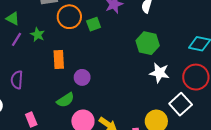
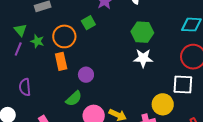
orange circle: (69, 17) -> (64, 36), moved
green triangle: (13, 19) -> (20, 30), moved, turned 32
white star: (159, 73) -> (143, 58), moved
white square: (181, 104) -> (183, 85), turned -35

